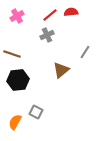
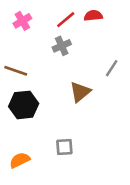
gray square: (36, 112) -> (64, 147), moved, turned -32
orange semicircle: (15, 122) -> (20, 160), turned 35

